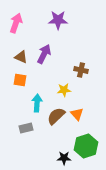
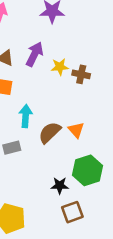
yellow star: (64, 90) -> (60, 67), moved

